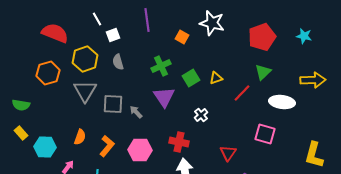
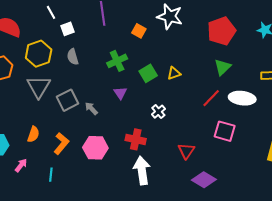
red line: (242, 93) -> (211, 98), moved
purple triangle: (164, 97) -> (120, 93), size x0.6
gray square: (113, 104) -> (67, 100), turned -30

